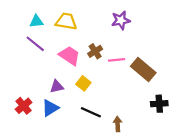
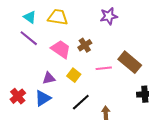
cyan triangle: (36, 21) -> (30, 17), turned 40
pink line: (116, 60) -> (104, 68), moved
black line: (91, 112) -> (81, 102), turned -66

